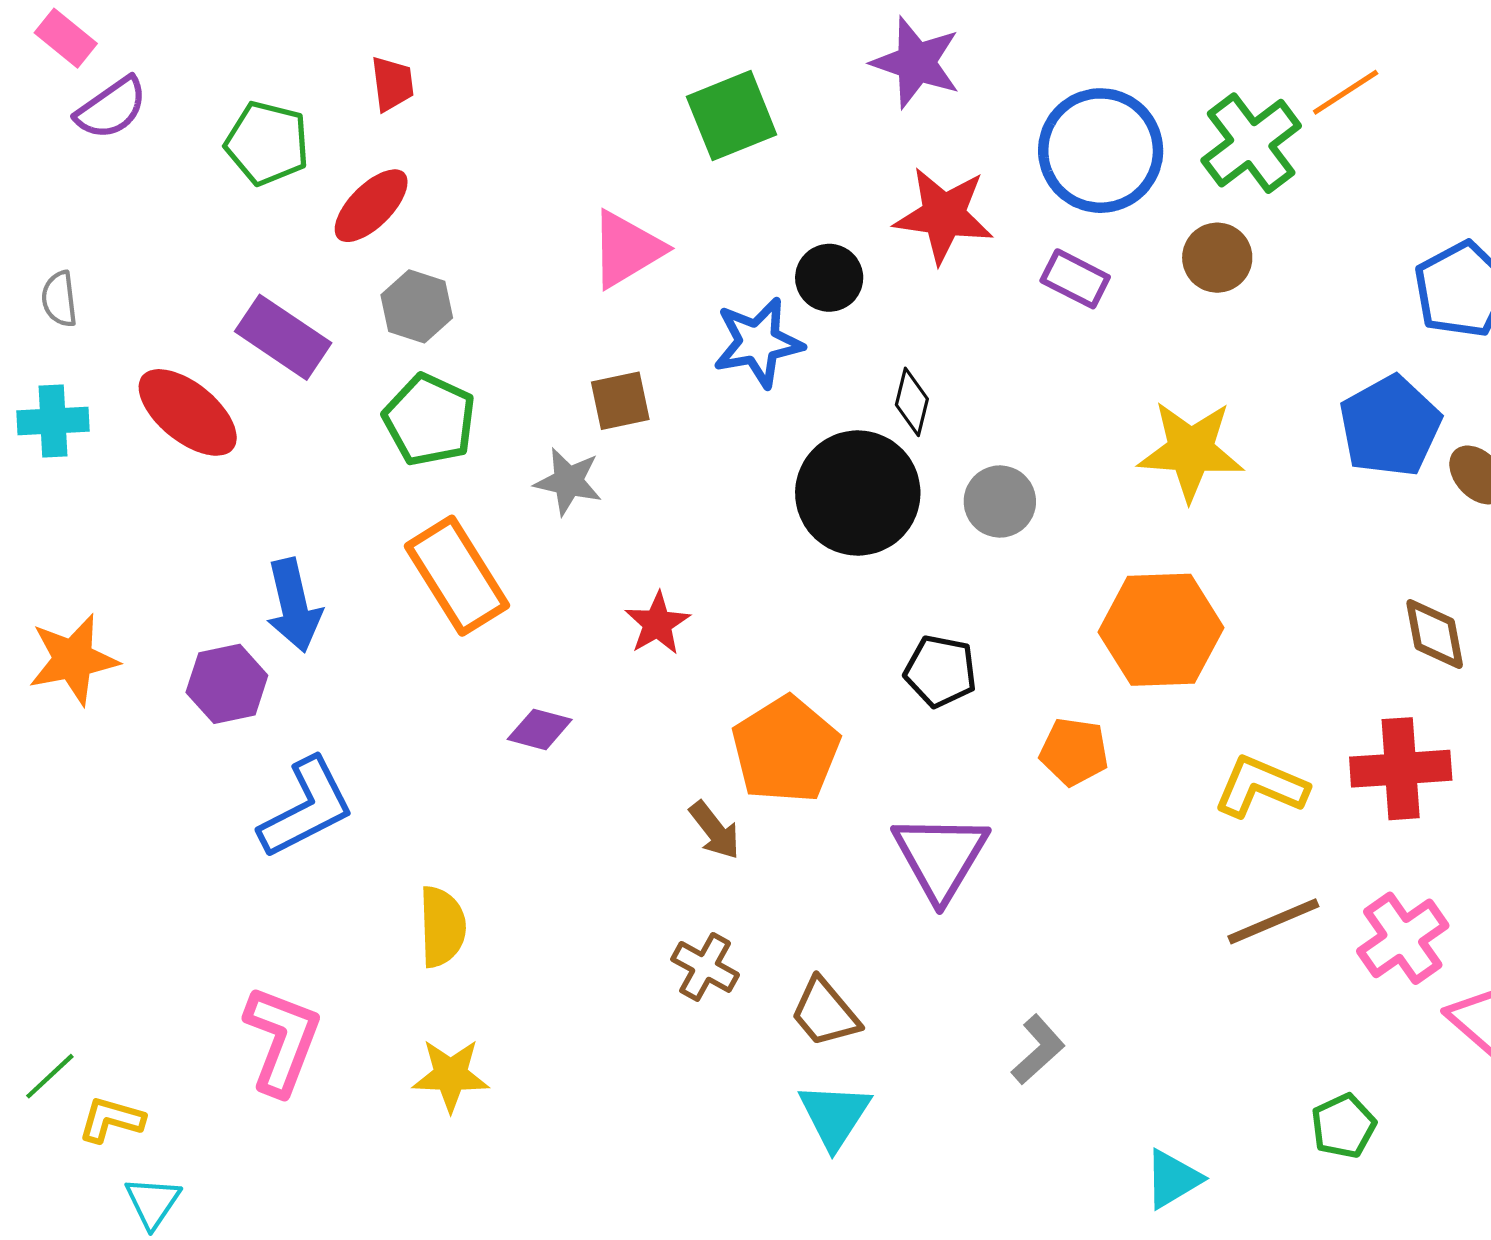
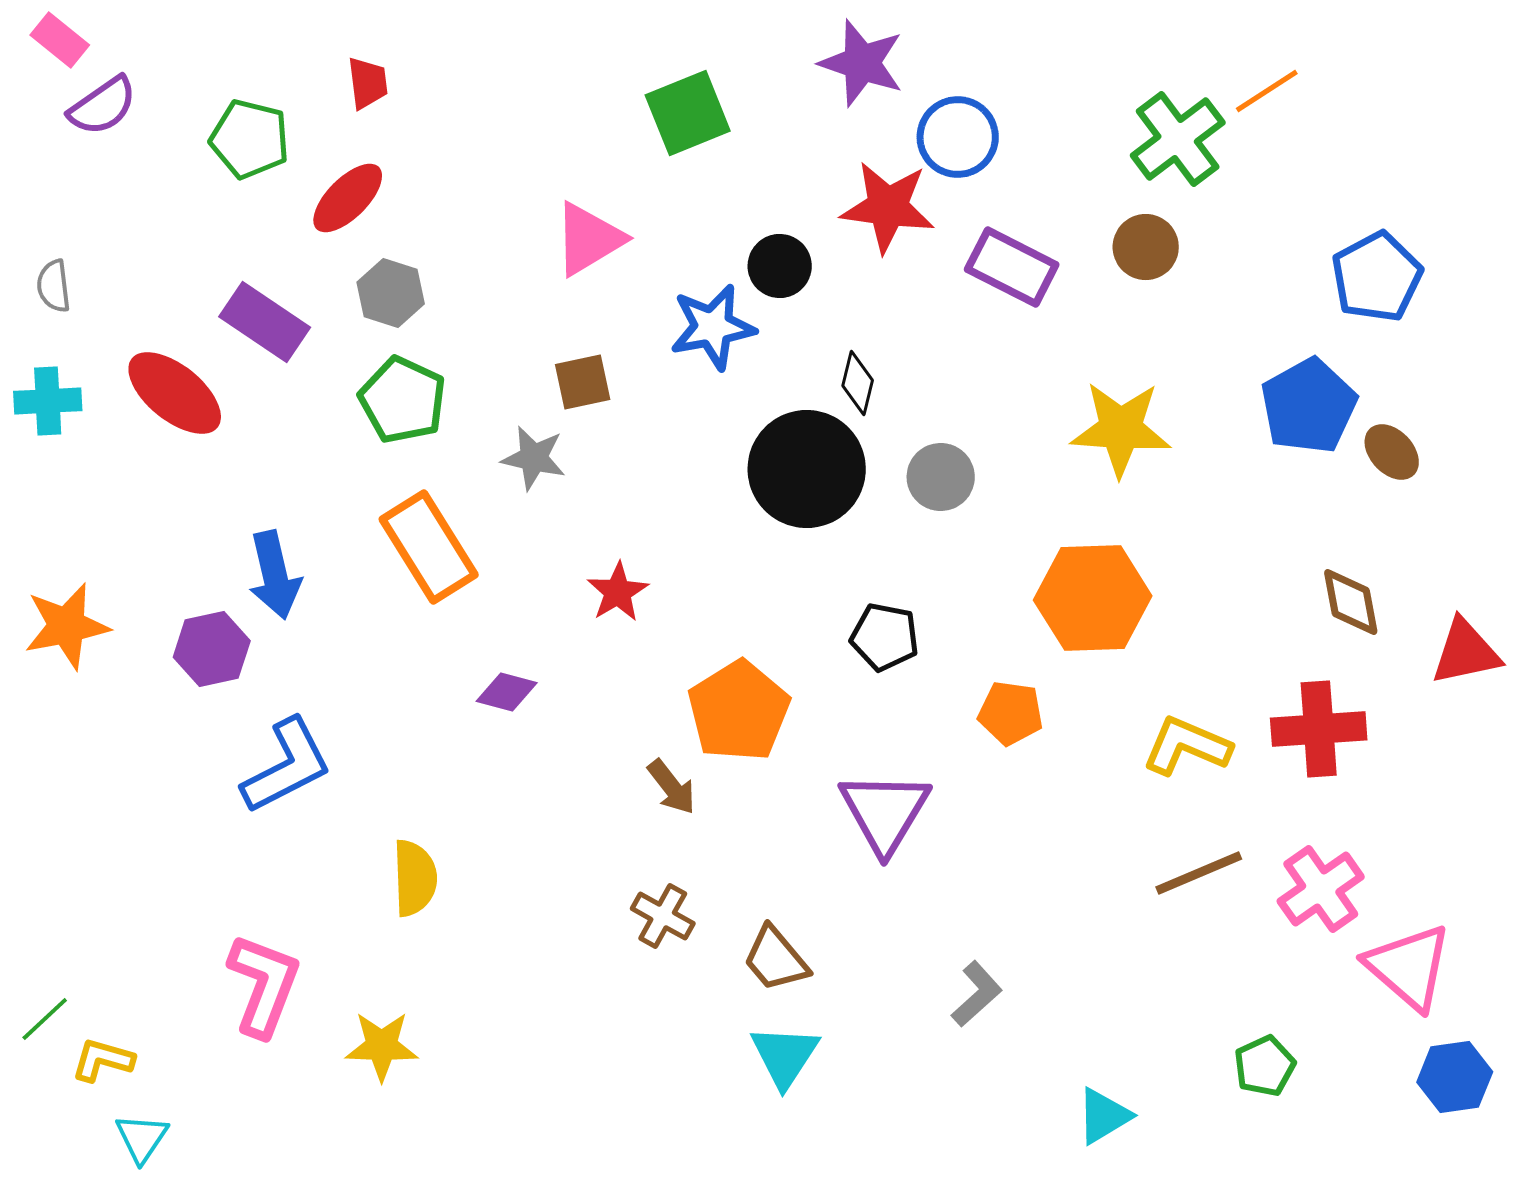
blue circle: (1101, 151) -> (958, 137), moved, size x0.7
purple rectangle: (1075, 279) -> (1012, 267), size x1.4
yellow star: (451, 1075) -> (382, 1046), moved

